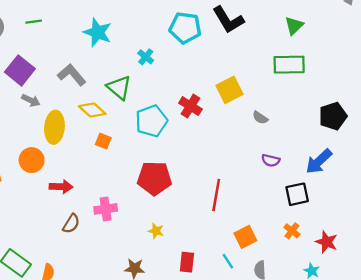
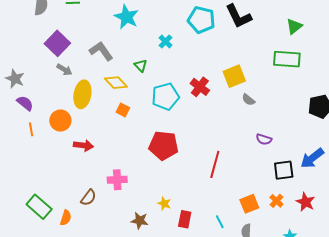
green triangle: (119, 88) -> (141, 66), size x0.6
gray semicircle: (260, 118) -> (248, 100), moved
blue arrow: (319, 161) -> (312, 158), moved
pink cross: (106, 209) -> (117, 180), moved
brown semicircle: (71, 224) -> (88, 198), moved
yellow star: (156, 231) -> (164, 204), moved
orange square: (245, 237) -> (249, 204), moved
red star: (327, 242) -> (305, 202), moved

